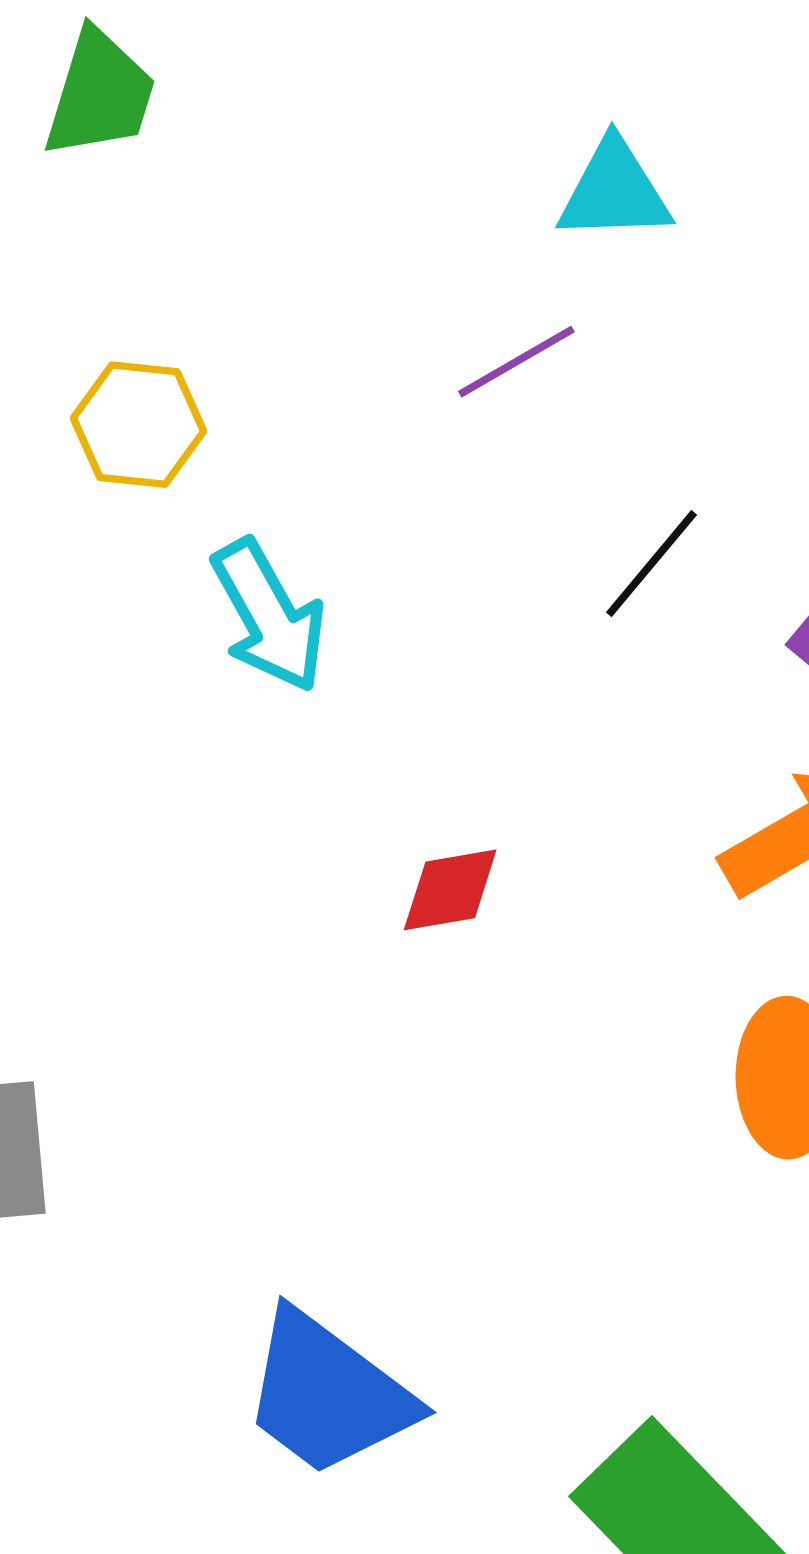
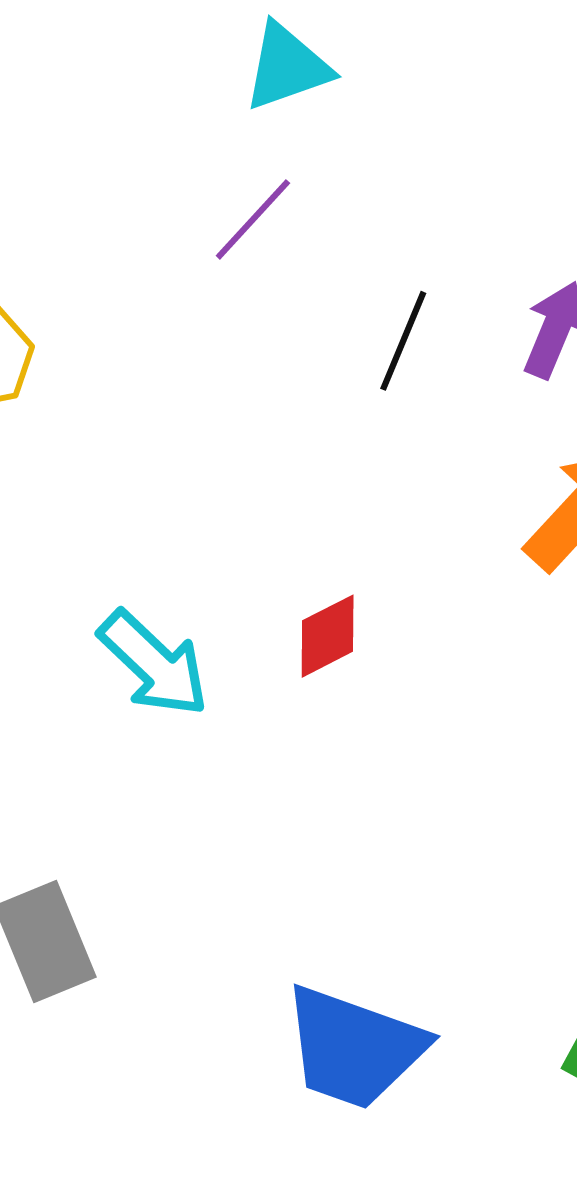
cyan arrow: (269, 616) -> (154, 664), moved

